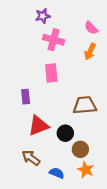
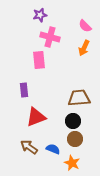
pink rectangle: (51, 73) -> (39, 60), moved
black circle: (65, 133) -> (73, 121), moved
orange star: (86, 170) -> (72, 163), moved
blue semicircle: (57, 173) -> (53, 149), moved

